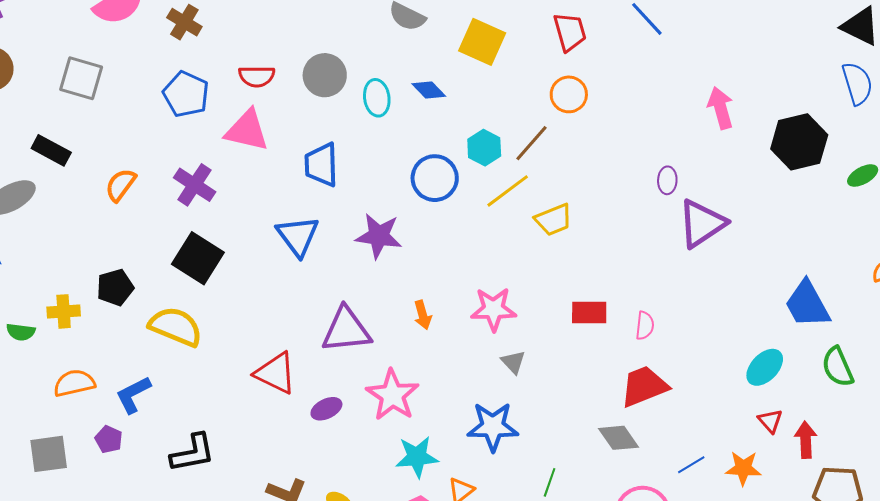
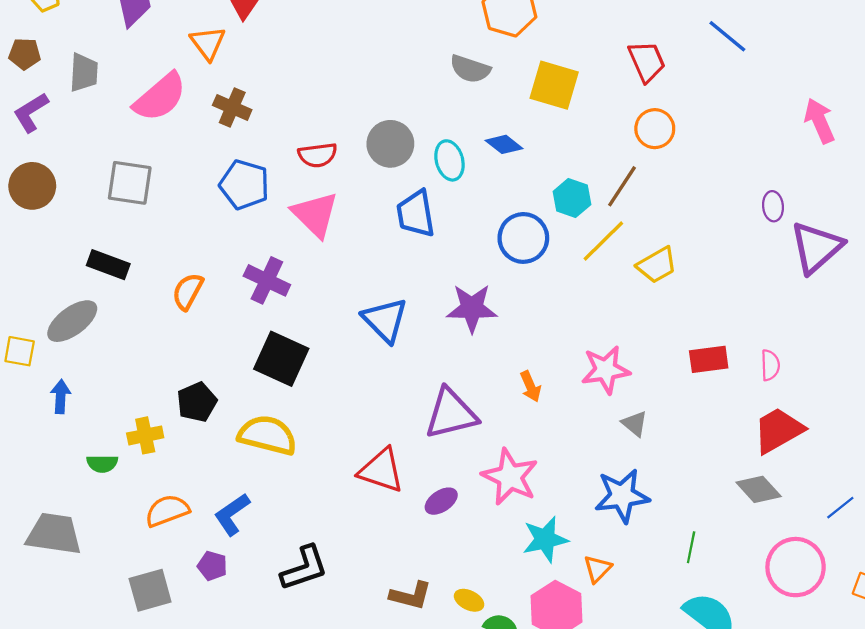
pink triangle: (247, 130) -> (315, 214), turned 39
blue trapezoid: (321, 165) -> (416, 214), moved

